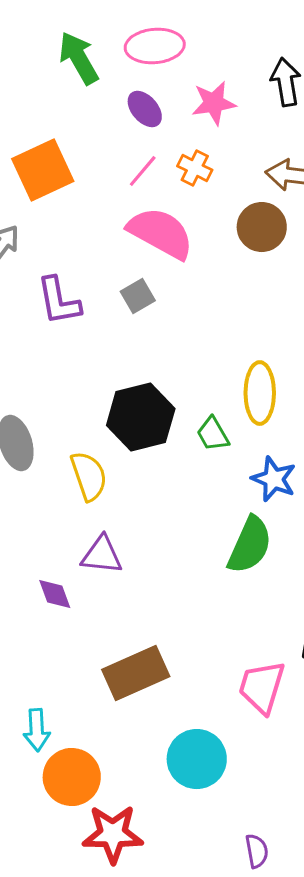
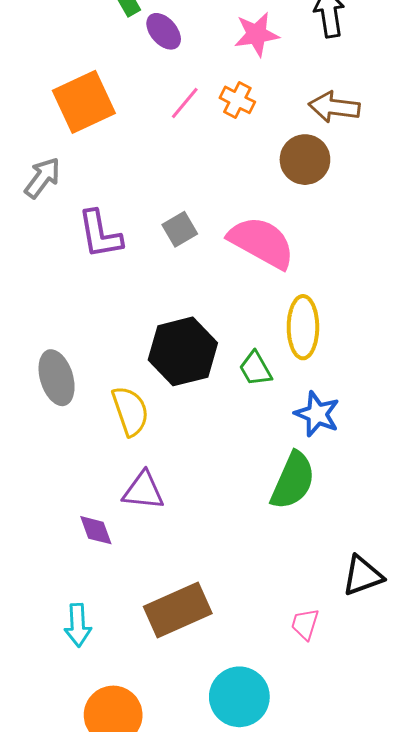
purple ellipse: (145, 109) -> (164, 31), moved
pink semicircle: (161, 233) -> (262, 242), moved
pink trapezoid: (262, 687) -> (305, 624), size x0.6
cyan arrow: (37, 730) -> (78, 625), moved

